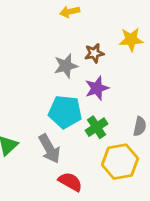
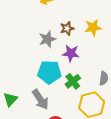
yellow star: (131, 40) -> (93, 28), moved
purple star: (97, 88) -> (71, 53), turned 30

